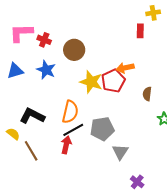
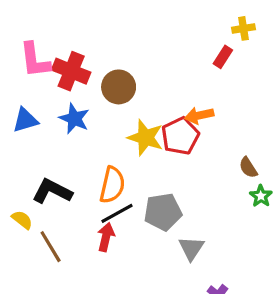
red rectangle: (140, 31) -> (223, 57), turned 32
pink L-shape: (21, 33) -> (35, 60), turned -95
red cross: (44, 40) -> (71, 71), size x1.6
brown semicircle: (147, 94) -> (248, 168), moved, turned -40

